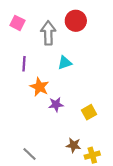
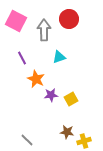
pink square: (17, 23) -> (16, 21), size x1.5
purple line: (24, 64) -> (22, 58), turned -32
yellow square: (89, 112) -> (71, 99), moved

